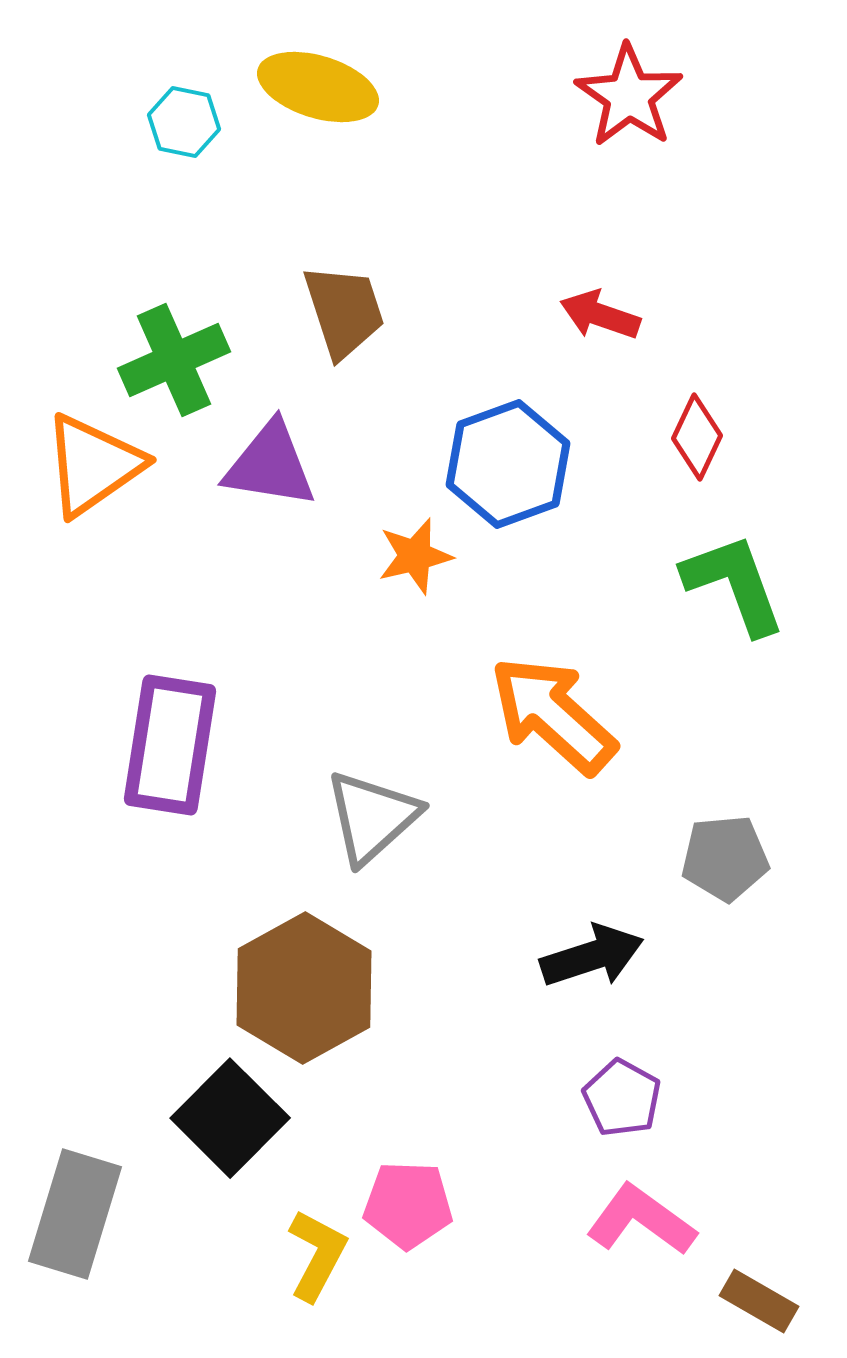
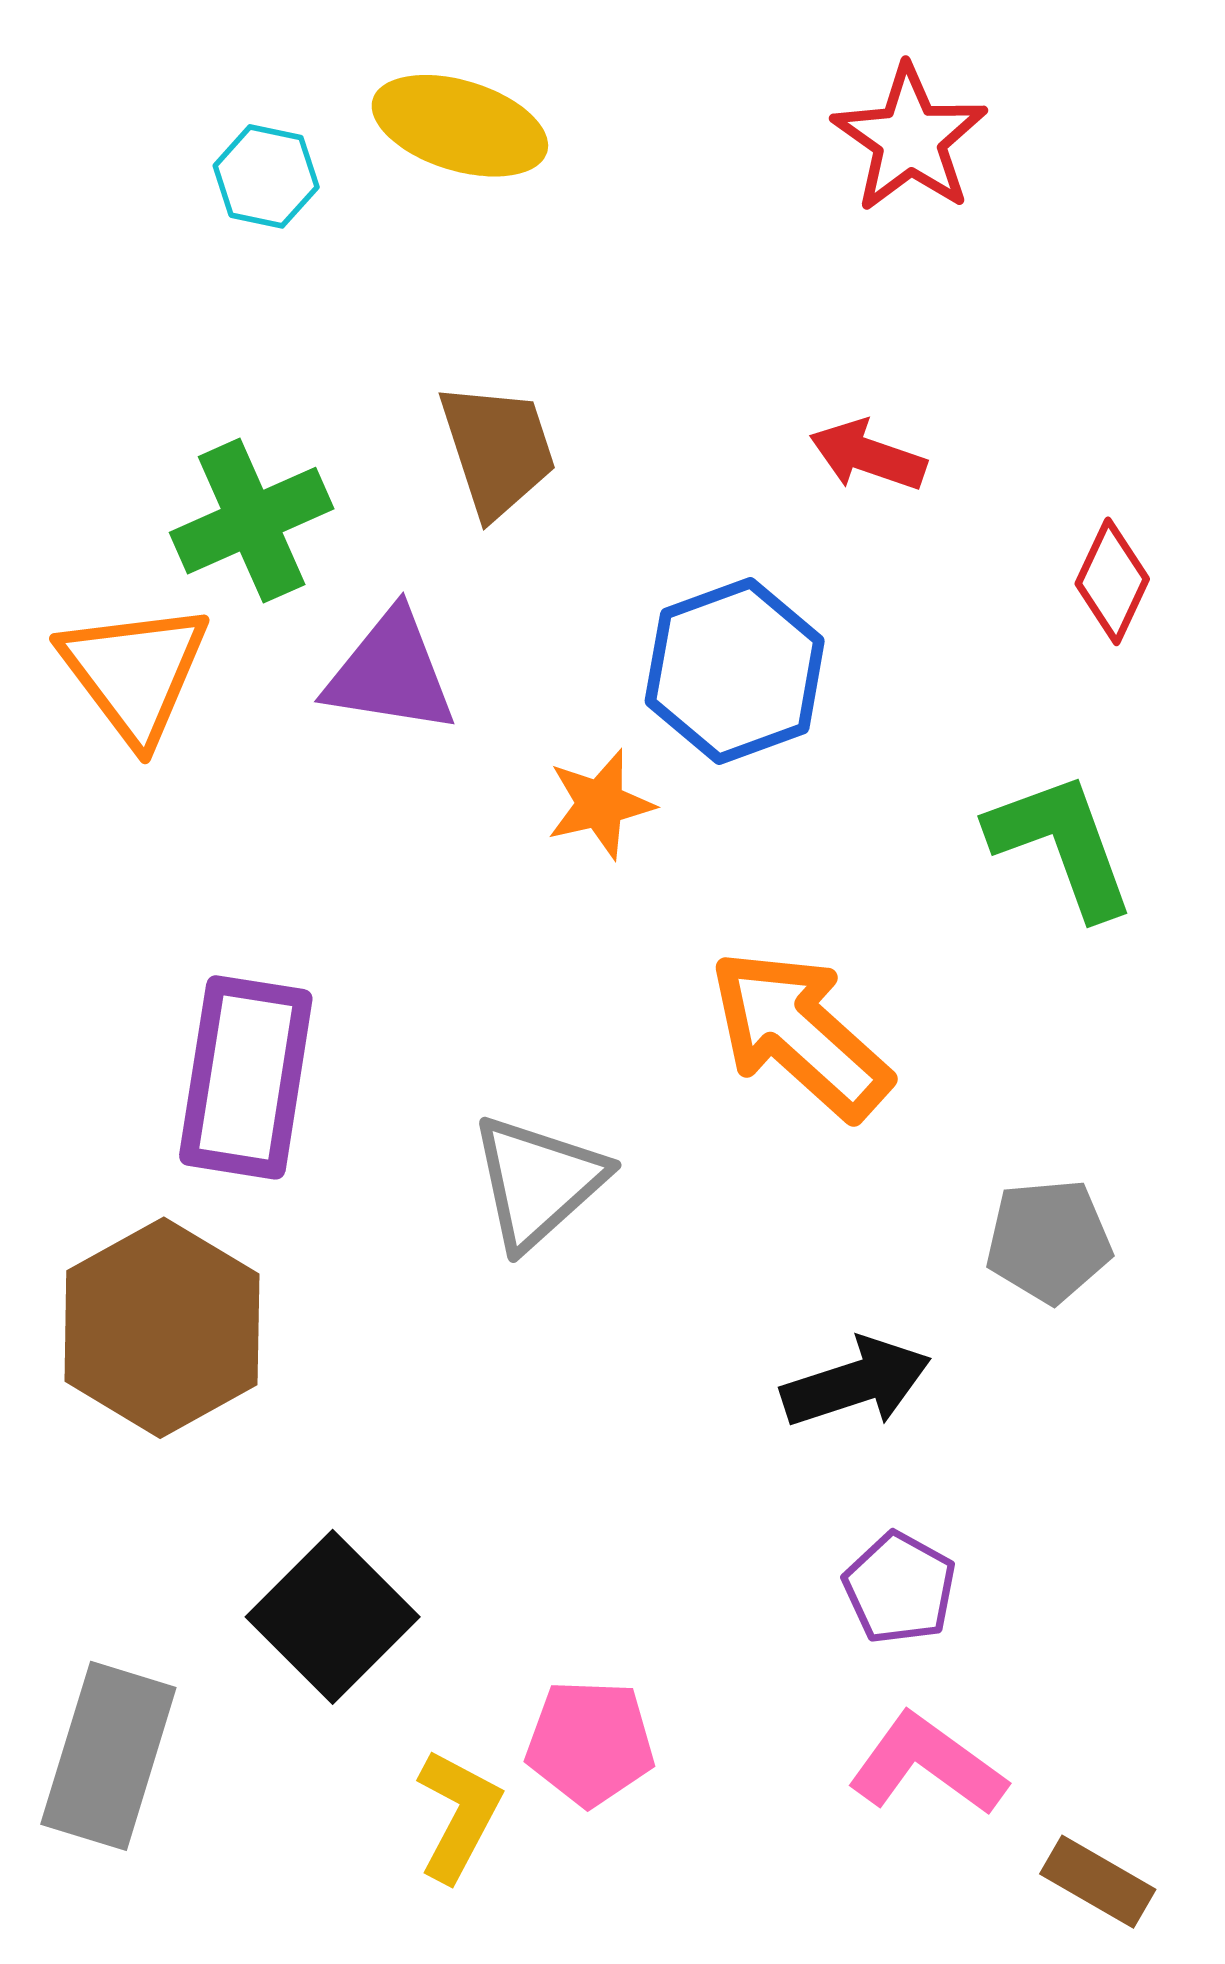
red diamond: (697, 437) -> (1112, 581), moved
orange triangle: (93, 465) -> (134, 672), turned -32
brown hexagon: (304, 988) -> (162, 1328), moved

